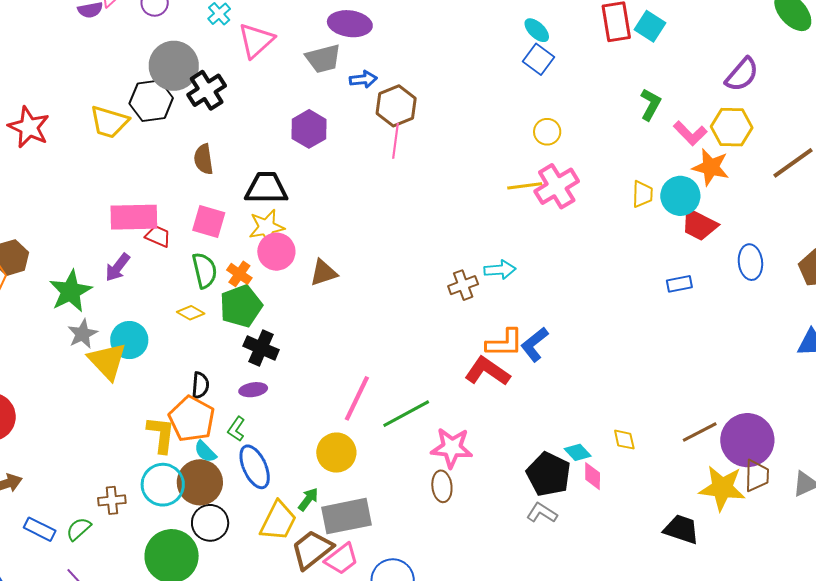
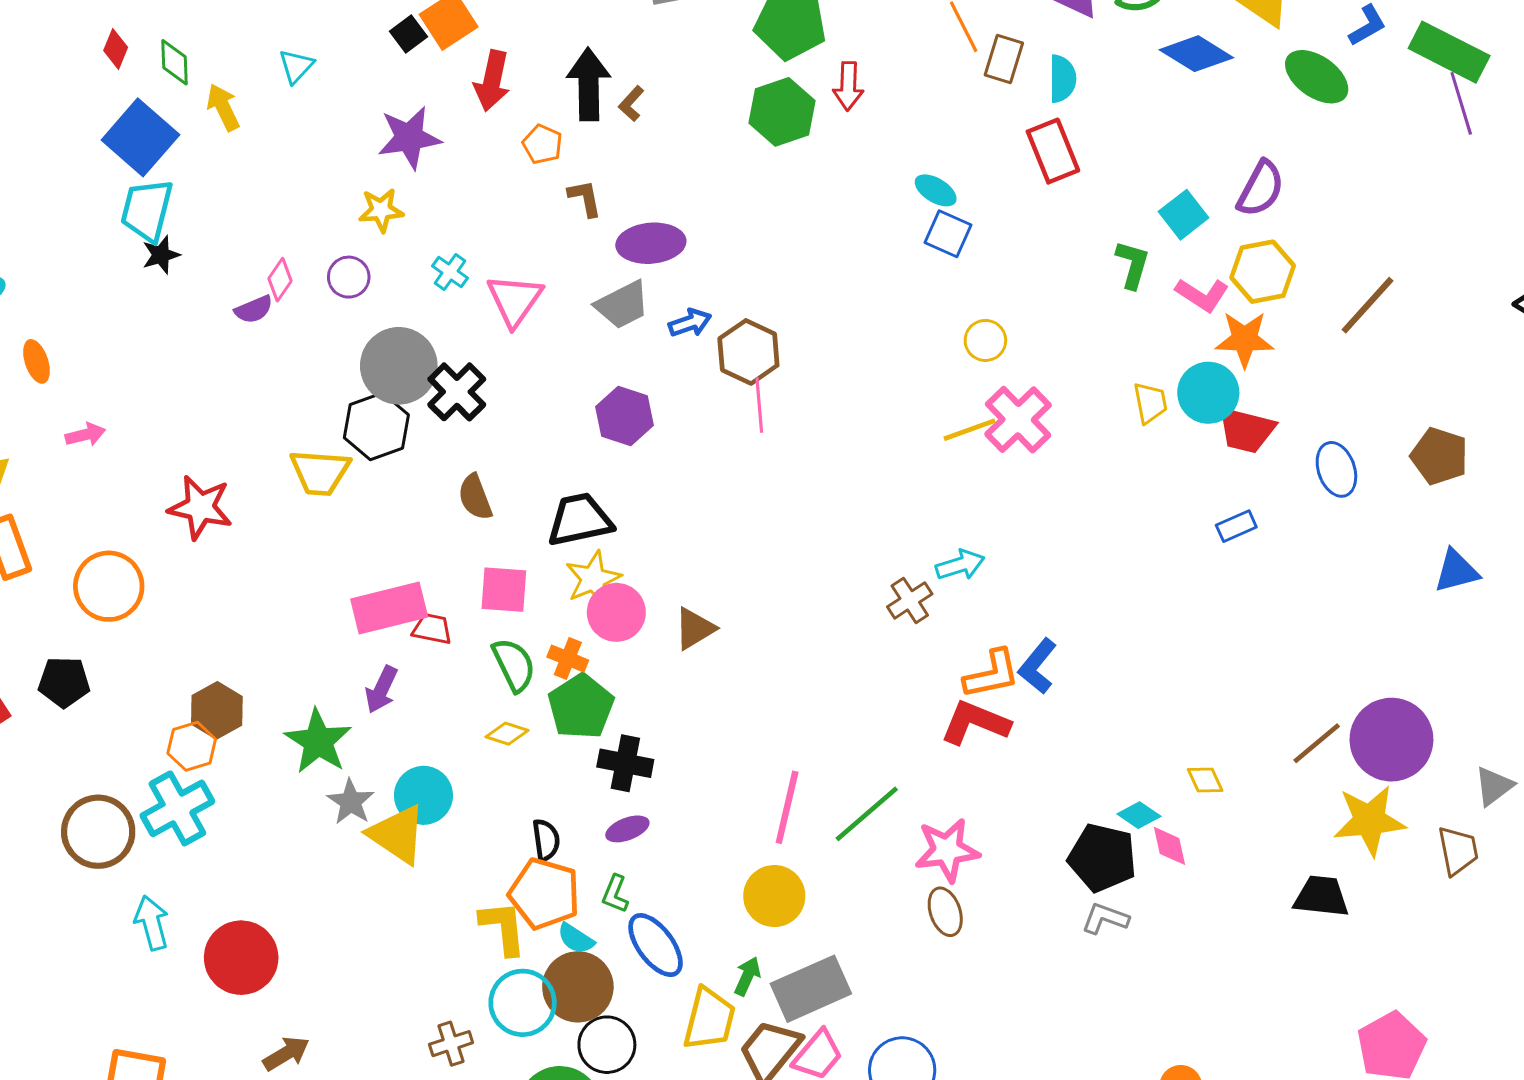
cyan square: (650, 26) -> (1184, 215), moved, turned 32
brown trapezoid: (757, 476) -> (1458, 851), moved

